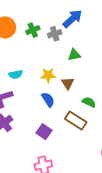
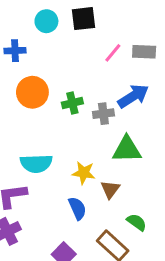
green triangle: (74, 55) -> (127, 149), size x1.5
cyan semicircle: (16, 74) -> (36, 163), size x1.5

